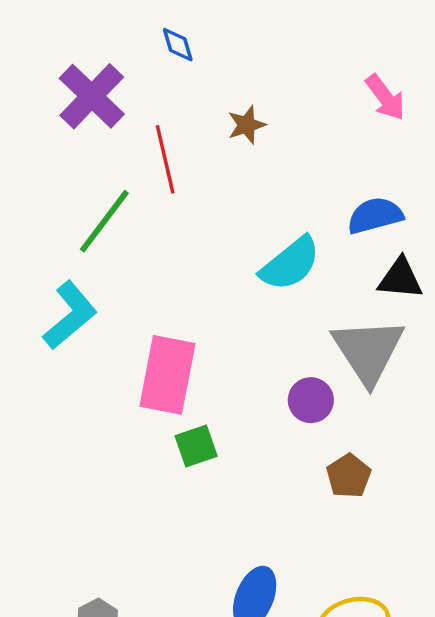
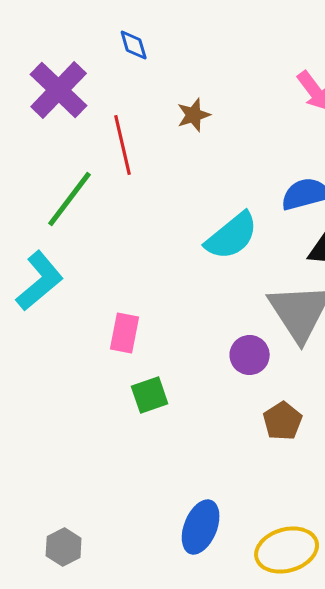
pink rectangle: (167, 375) -> (125, 333), size x0.6

